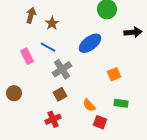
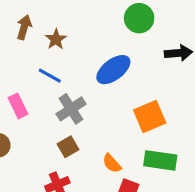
pink rectangle: (27, 56) -> (18, 106), moved
orange square: (114, 74) -> (150, 117), size x1.5
green rectangle: (121, 103) -> (160, 160), size x1.5

